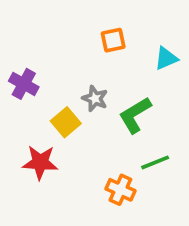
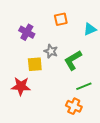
purple cross: (24, 84) -> (27, 32), moved
yellow square: (66, 122) -> (35, 64), turned 35
orange cross: (120, 190) -> (74, 106), moved

